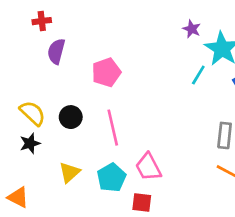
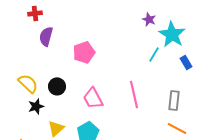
pink line: (113, 128) -> (134, 94), moved
black star: (30, 143) -> (36, 106), moved
pink trapezoid: (148, 167) -> (93, 98), moved

